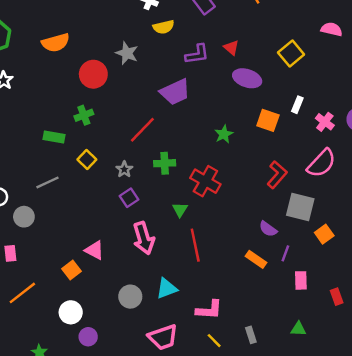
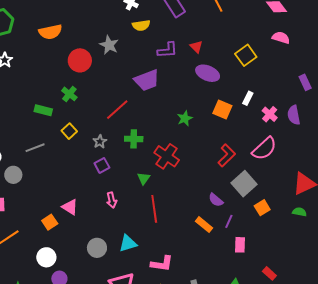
green cross: (84, 115) -> (69, 94), turned -35
gray square: (300, 207) -> (244, 184), turned 30
pink arrow: (144, 238) -> (112, 200), size x0.6
red rectangle: (337, 297) -> (269, 273), moved, turned -32

